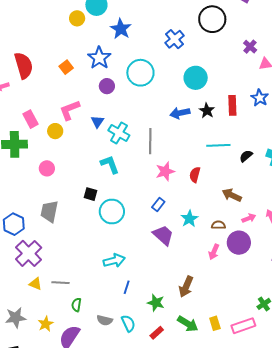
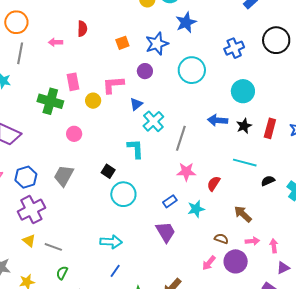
red semicircle: (24, 66) -> (82, 29), size x0.6
purple circle: (107, 86) -> (145, 71), moved
cyan star: (189, 219) -> (196, 209), moved

